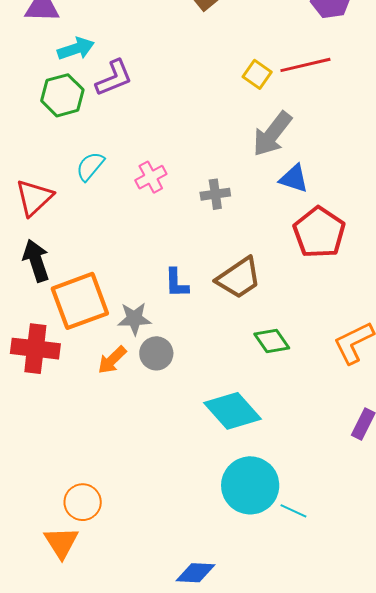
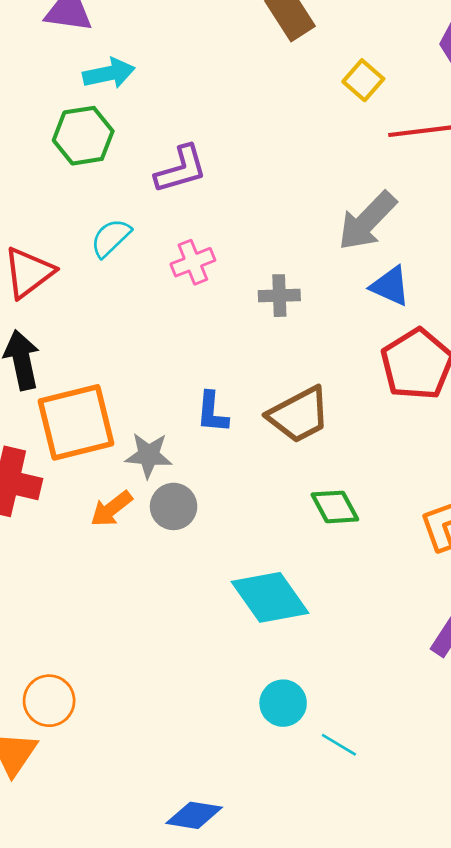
yellow square: (257, 74) -> (363, 80), moved
purple L-shape: (114, 78) -> (181, 169), moved
cyan circle: (250, 485) -> (283, 703), size x0.6

